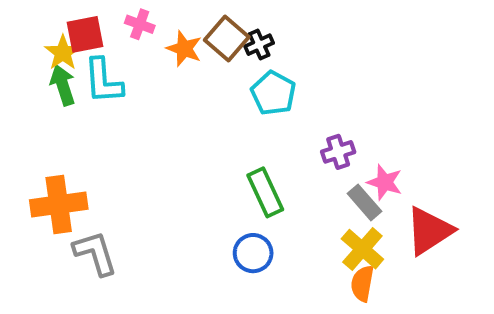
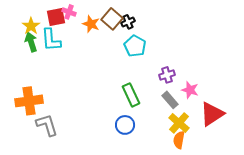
red square: (85, 34) -> (56, 17), moved
gray rectangle: (364, 202) -> (170, 100), moved

